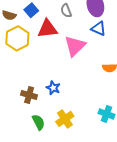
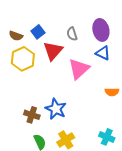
red triangle: (48, 29) -> (53, 51), turned -45
blue star: (53, 88) -> (56, 109), size x1.5

